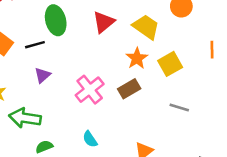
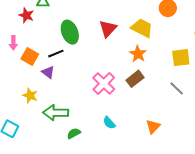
yellow square: (170, 64) -> (181, 58), moved, turned 30
purple triangle: (42, 75) -> (48, 72), moved, turned -32
gray line: (179, 107) -> (177, 88), turned 35

